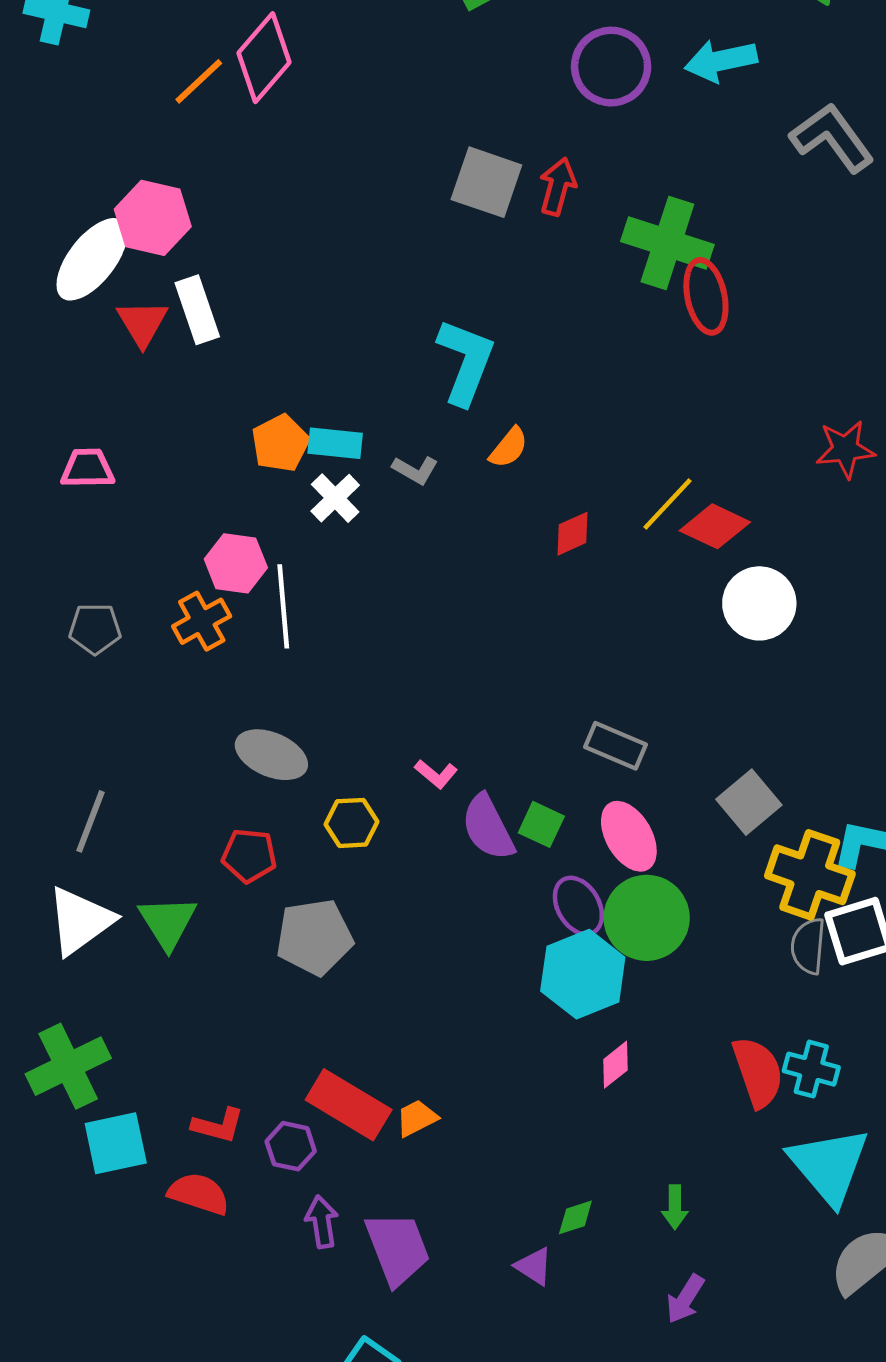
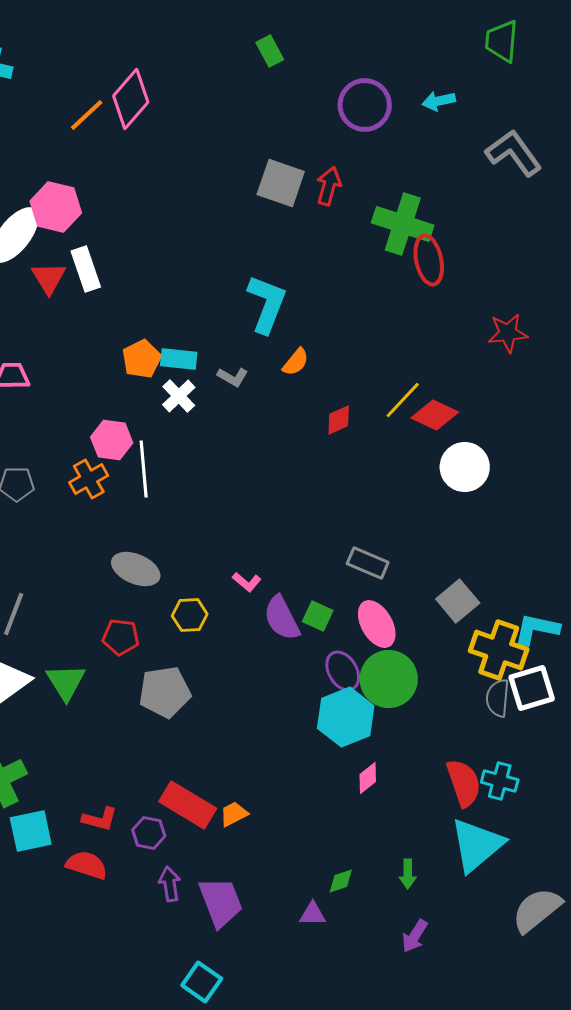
cyan arrow: (721, 61) -> (439, 101), size x0.7
red star: (845, 449) -> (508, 333), moved
cyan triangle: (829, 1165) -> (477, 845), moved, turned 30
purple triangle: (534, 1266) -> (313, 914), turned -32

